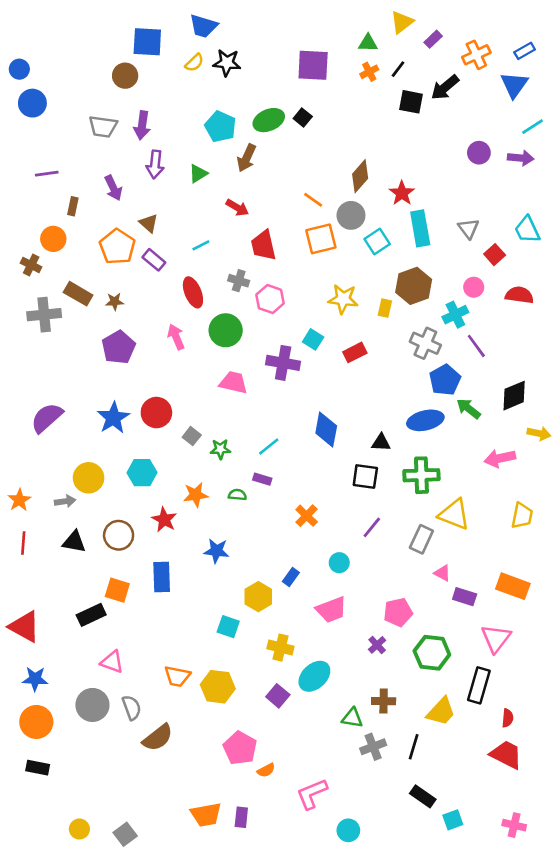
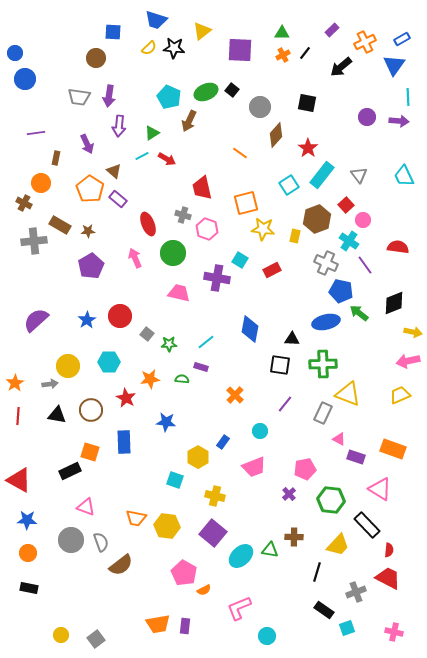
yellow triangle: (402, 22) -> (202, 31), moved
blue square: (147, 42) -> (113, 32), size x0.7
black square: (411, 102) -> (307, 103), moved
cyan line: (532, 127) -> (408, 97), turned -60
red arrow: (237, 208) -> (167, 159), moved
gray circle: (351, 215) -> (260, 107), moved
cyan rectangle: (420, 228) -> (322, 175), turned 48
orange square: (321, 239) -> (246, 203), moved
cyan line: (201, 245) -> (142, 156), moved
red square: (495, 255) -> (346, 205), moved
red semicircle: (519, 295) -> (398, 247), moved
cyan cross: (455, 315) -> (349, 241), turned -30
blue pentagon: (445, 380) -> (341, 291), turned -30
blue star: (113, 418) -> (87, 320), size x0.7
pink arrow: (500, 458) -> (408, 361), moved
yellow trapezoid: (522, 516) -> (400, 395), turned -125
pink triangle: (496, 638) -> (380, 489), turned -35
cyan ellipse: (314, 676) -> (241, 556), moved
black rectangle: (479, 685) -> (367, 525), turned -60
purple square: (278, 696) -> (213, 533), size x1.5
orange circle: (36, 722) -> (28, 553), size x0.7
gray cross: (373, 747) -> (356, 592), moved

